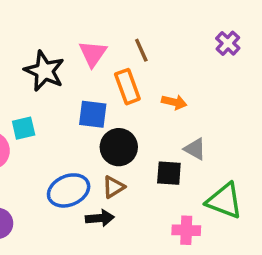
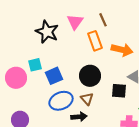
orange arrow: (174, 102) -> (122, 50), size x1.5
blue square: (93, 114) -> (54, 76), moved, turned -30
brown triangle: (114, 187) -> (87, 99), turned -40

